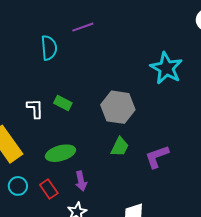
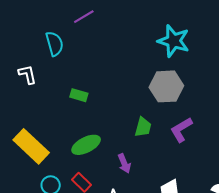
gray hexagon: (118, 107) -> (166, 86), moved
white L-shape: (35, 109) -> (27, 74), moved
purple arrow: (81, 181) -> (124, 163), moved

